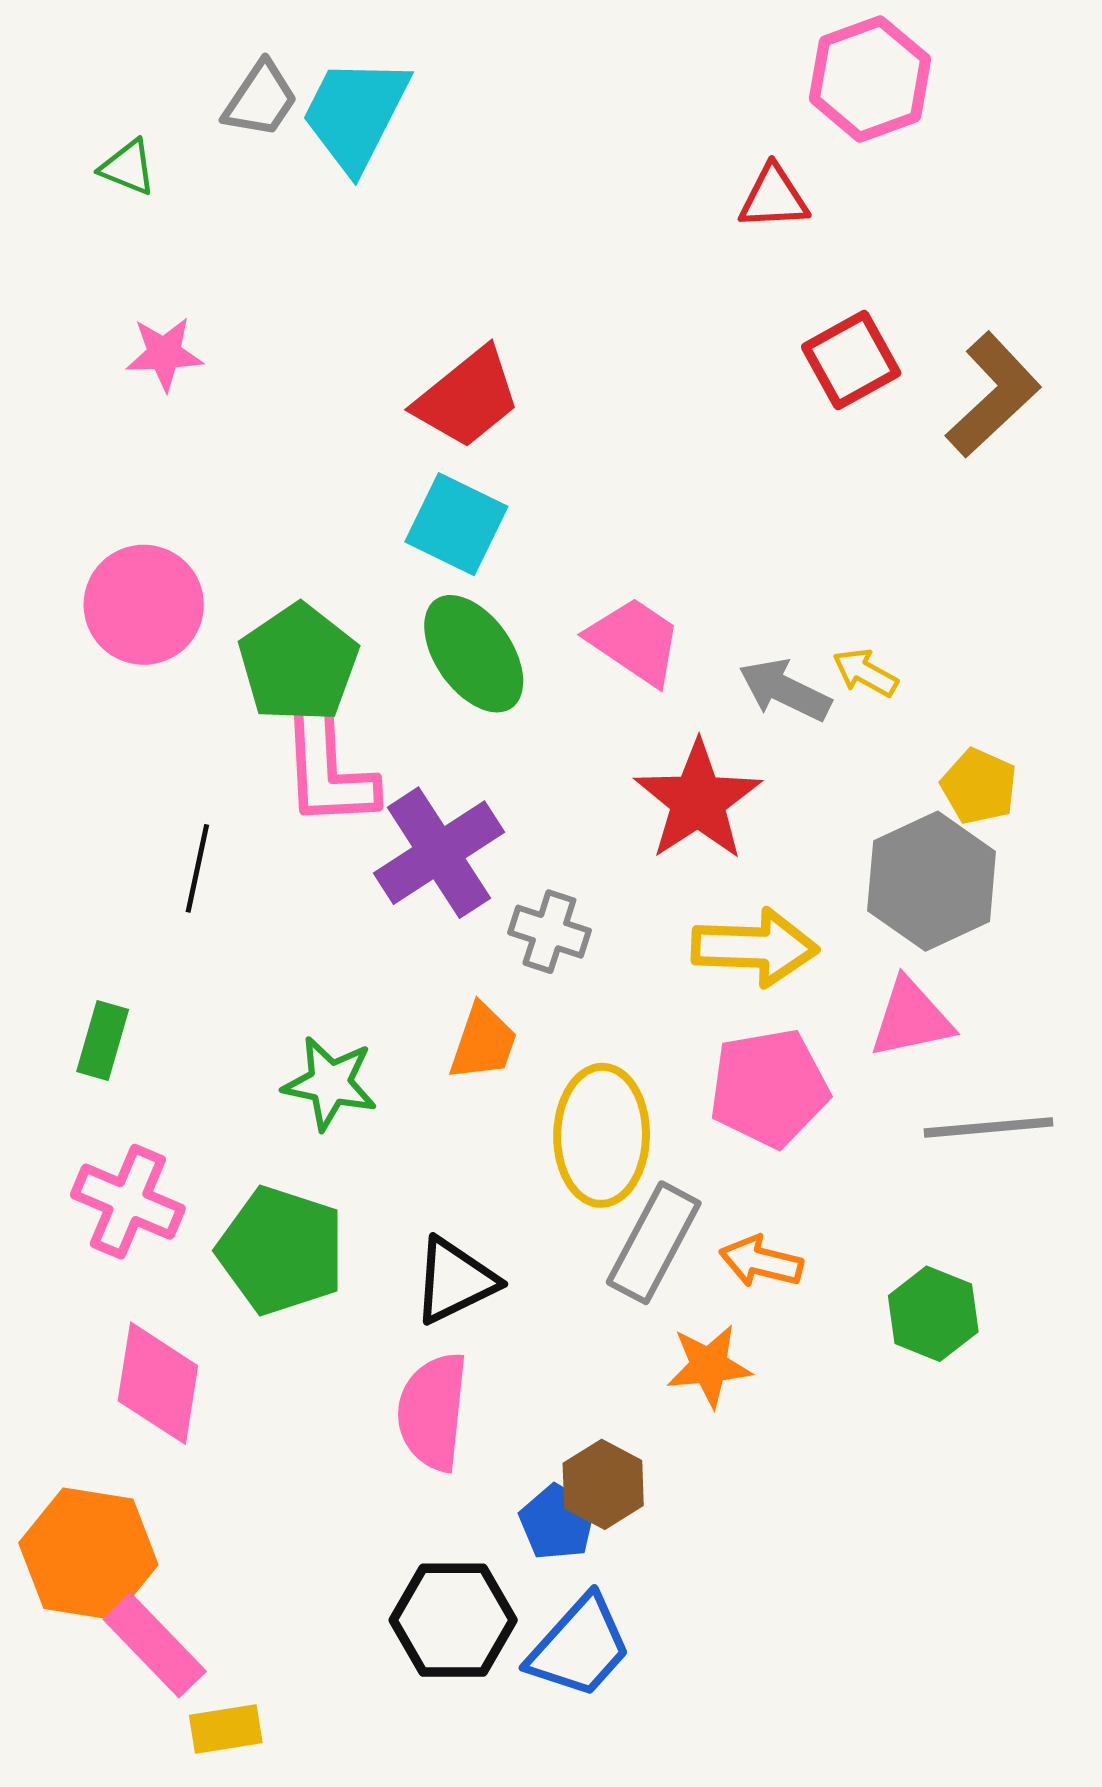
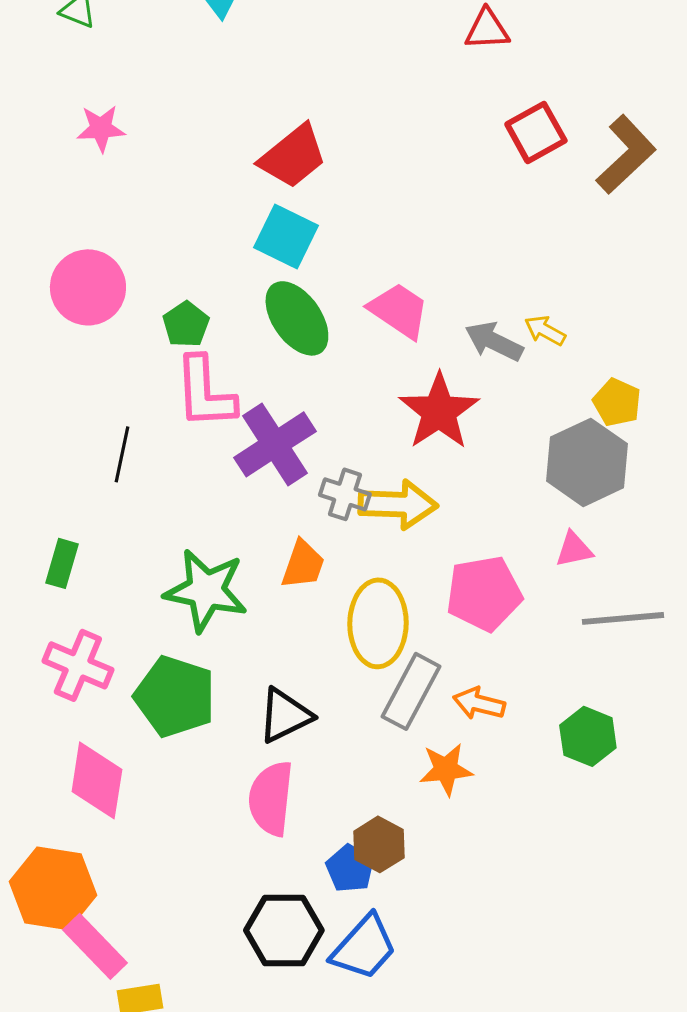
green pentagon: (298, 663) -> (186, 324), size x0.6
yellow arrow: (755, 947) -> (398, 504), moved
pink triangle: (911, 1018) -> (574, 549), size x0.7
green star: (330, 1083) -> (206, 590), size x1.4

